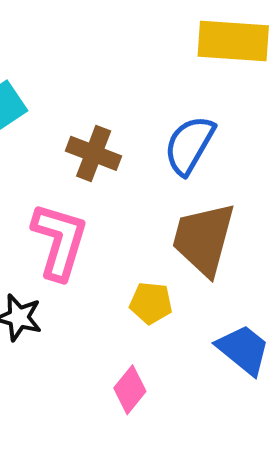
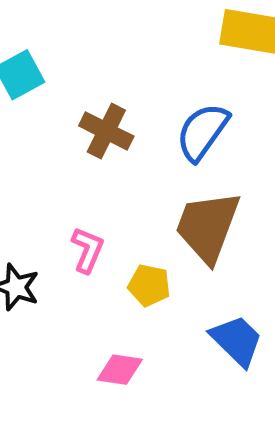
pink L-shape: (59, 241) -> (88, 250), moved, size x0.6
pink diamond: (130, 390) -> (120, 370), turned 54

